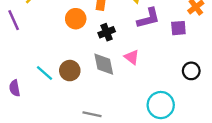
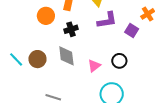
purple square: (178, 28) -> (132, 31), turned 32
pink triangle: (132, 57) -> (94, 66), moved, turned 40
black circle: (191, 71) -> (119, 61), moved

